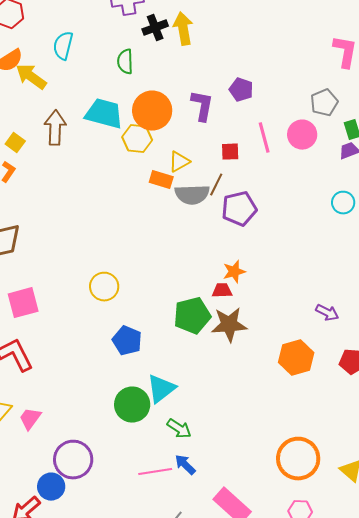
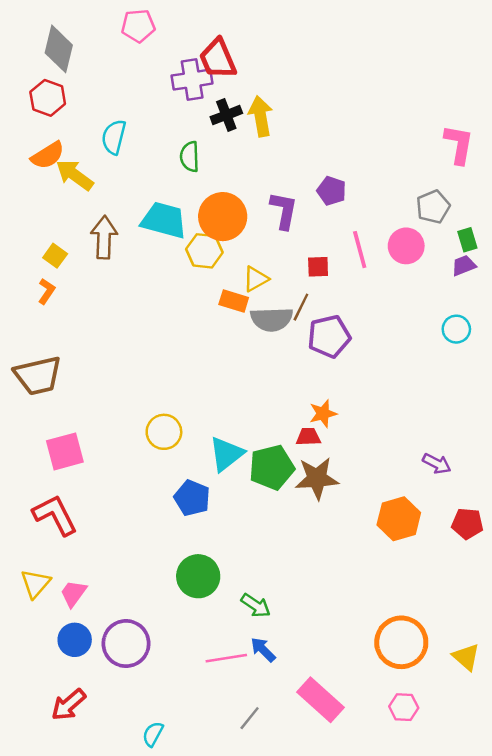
cyan triangle: (161, 389) -> (226, 454), moved
blue circle: (51, 487) -> (75, 640), moved

